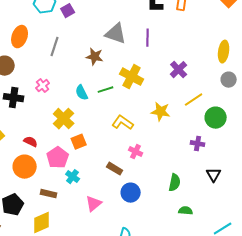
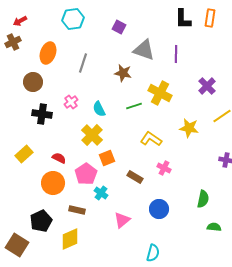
purple square: (68, 11) -> (119, 27), moved, turned -32
cyan semicircle: (82, 93) -> (99, 109), moved
brown rectangle: (115, 169) -> (135, 177), moved

